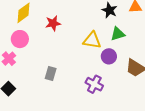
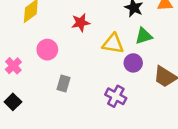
red star: (53, 23) -> (81, 23), moved
pink circle: (20, 39) -> (47, 50), moved

